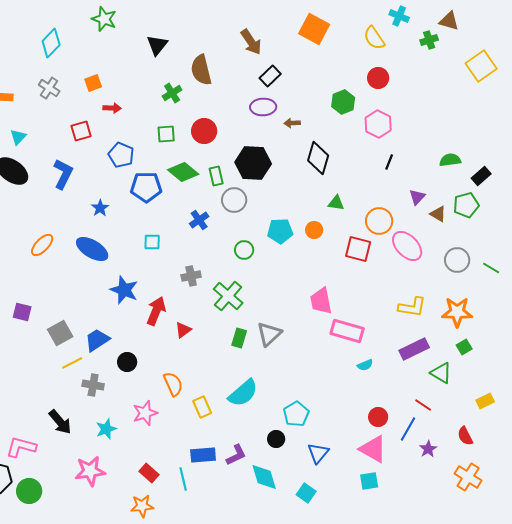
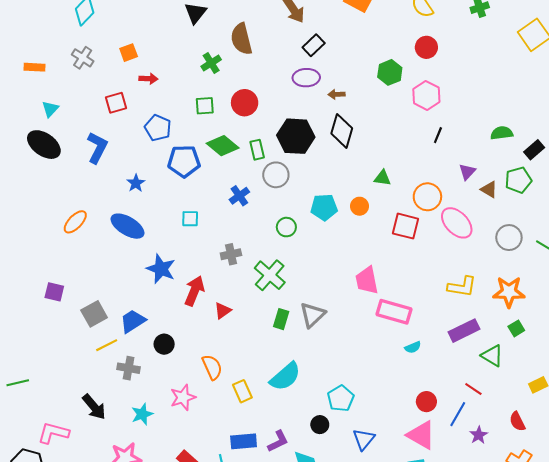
black diamond: (318, 158) -> (342, 131), moved

